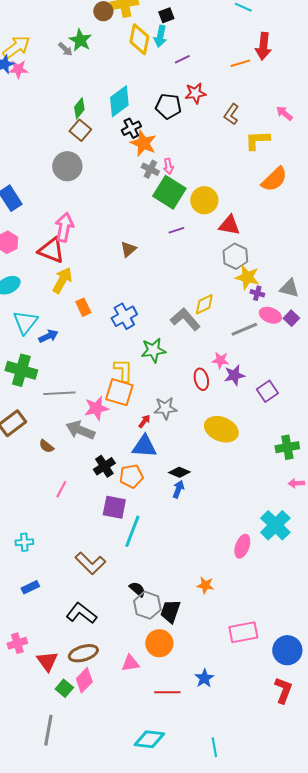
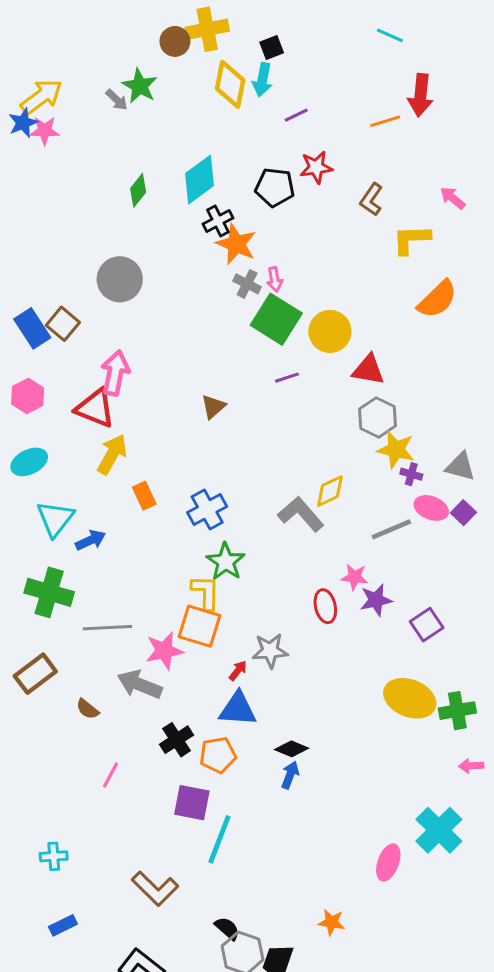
brown square: (80, 130) -> (63, 324), moved
green star: (153, 350) -> (226, 562), moved, turned -30
yellow ellipse: (221, 429) -> (410, 698), moved

